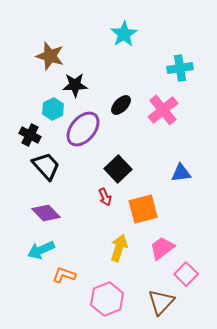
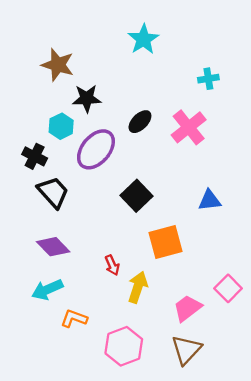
cyan cross: (180, 68) -> (208, 79), size x0.7
red arrow: (105, 197) -> (112, 265), moved
pink trapezoid: (162, 248) -> (187, 308), moved
pink square: (186, 274) -> (228, 288), moved

